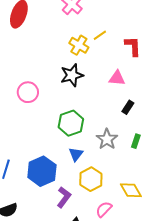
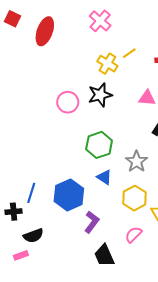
pink circle: (28, 92) -> (68, 102), moved
blue triangle: (76, 154) -> (104, 177), turned -35
yellow hexagon: (91, 179) -> (134, 198), moved

